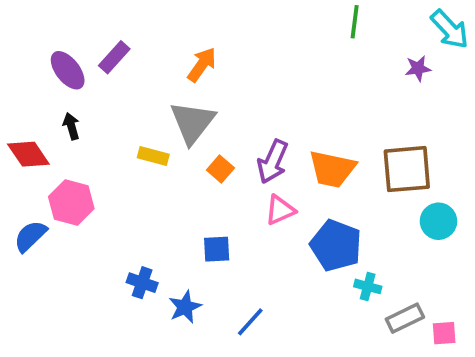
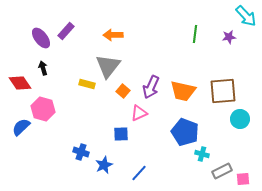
green line: (355, 22) -> (195, 34), moved
orange arrow: (202, 65) -> (113, 35), turned -126
pink triangle: (280, 210) -> (139, 113), moved

